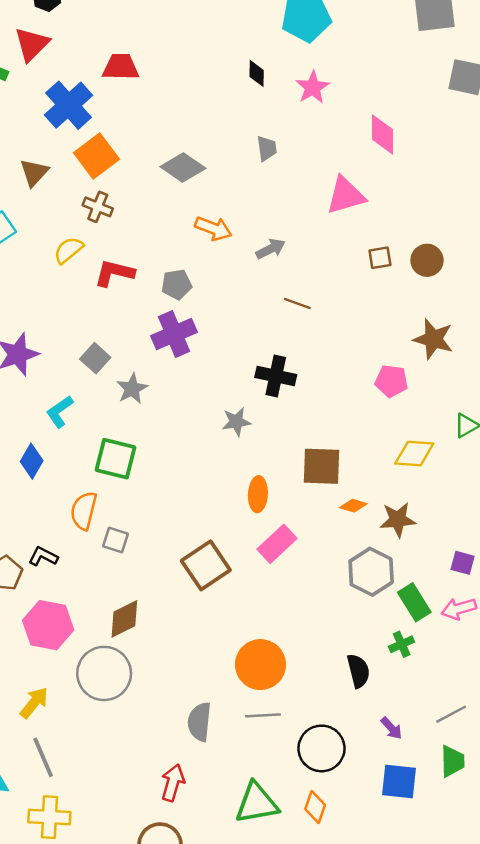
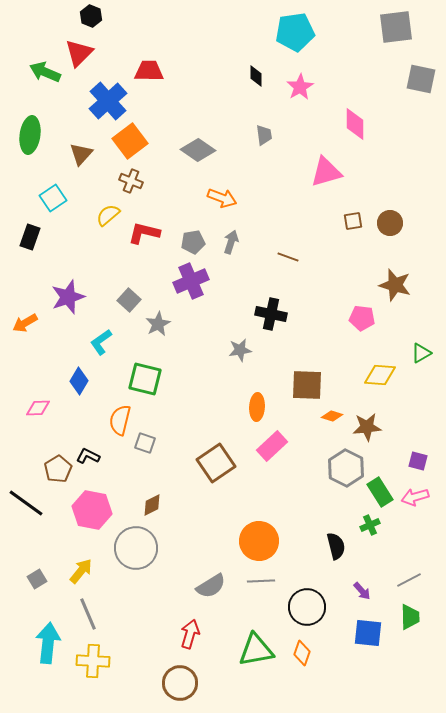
gray arrow: (271, 249) -> (231, 242), moved, turned -45
brown diamond: (124, 619) -> (152, 505), size x0.7
gray semicircle: (199, 722) -> (211, 586), turned -128

